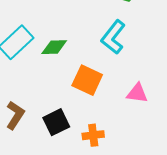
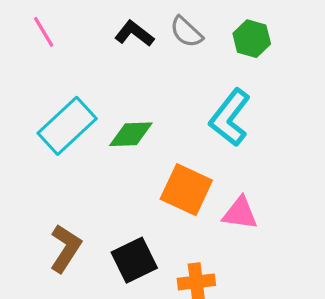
pink triangle: (137, 93) -> (240, 213), moved

